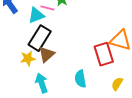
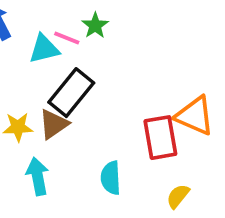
black rectangle: (40, 38) -> (71, 93), moved

